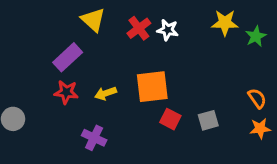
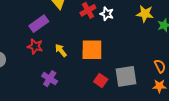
yellow arrow: (106, 93) -> (61, 50), turned 64
red square: (170, 119) -> (101, 81), moved
gray square: (208, 120) -> (126, 76), size x1.6

